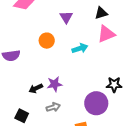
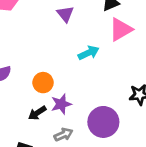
orange circle: (47, 41) -> (43, 83), moved
purple circle: (96, 103) -> (103, 122), moved

